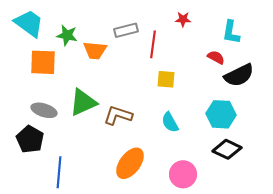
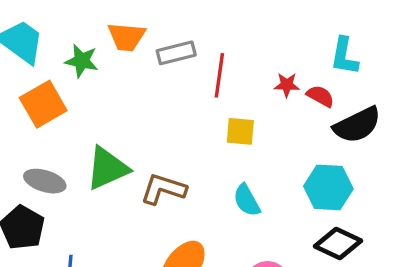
red star: (183, 19) -> (287, 85), moved
orange trapezoid: (95, 50) -> (127, 37), moved
orange square: (43, 62) -> (43, 104), turned -32

